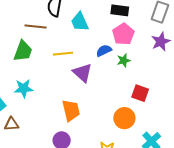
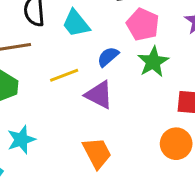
blue semicircle: (104, 51) -> (108, 57), moved
green star: (124, 60) -> (153, 62), size x1.5

